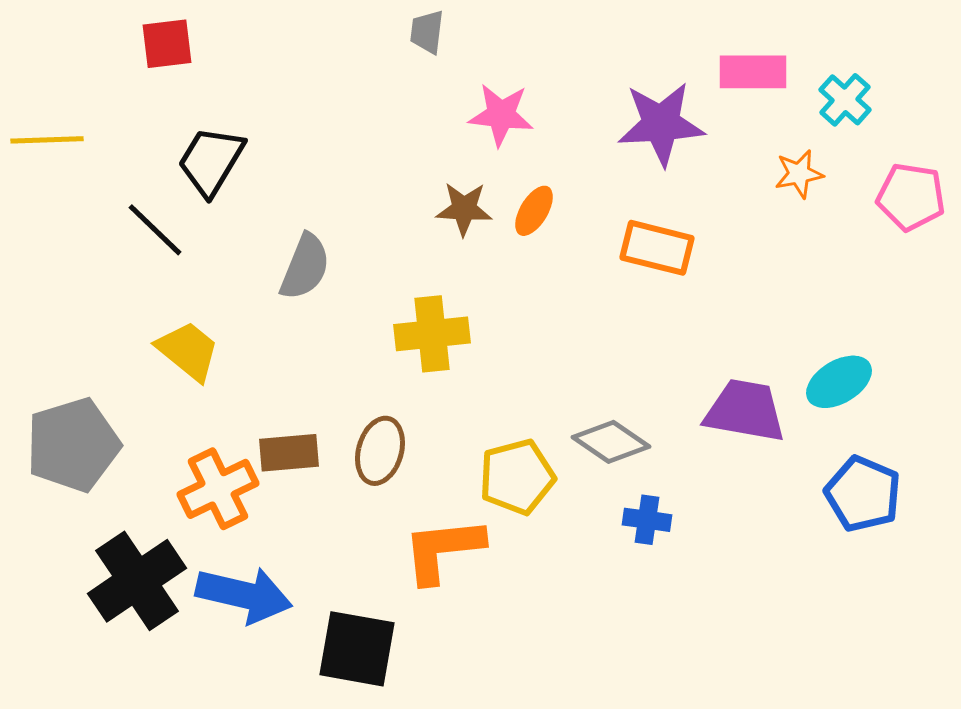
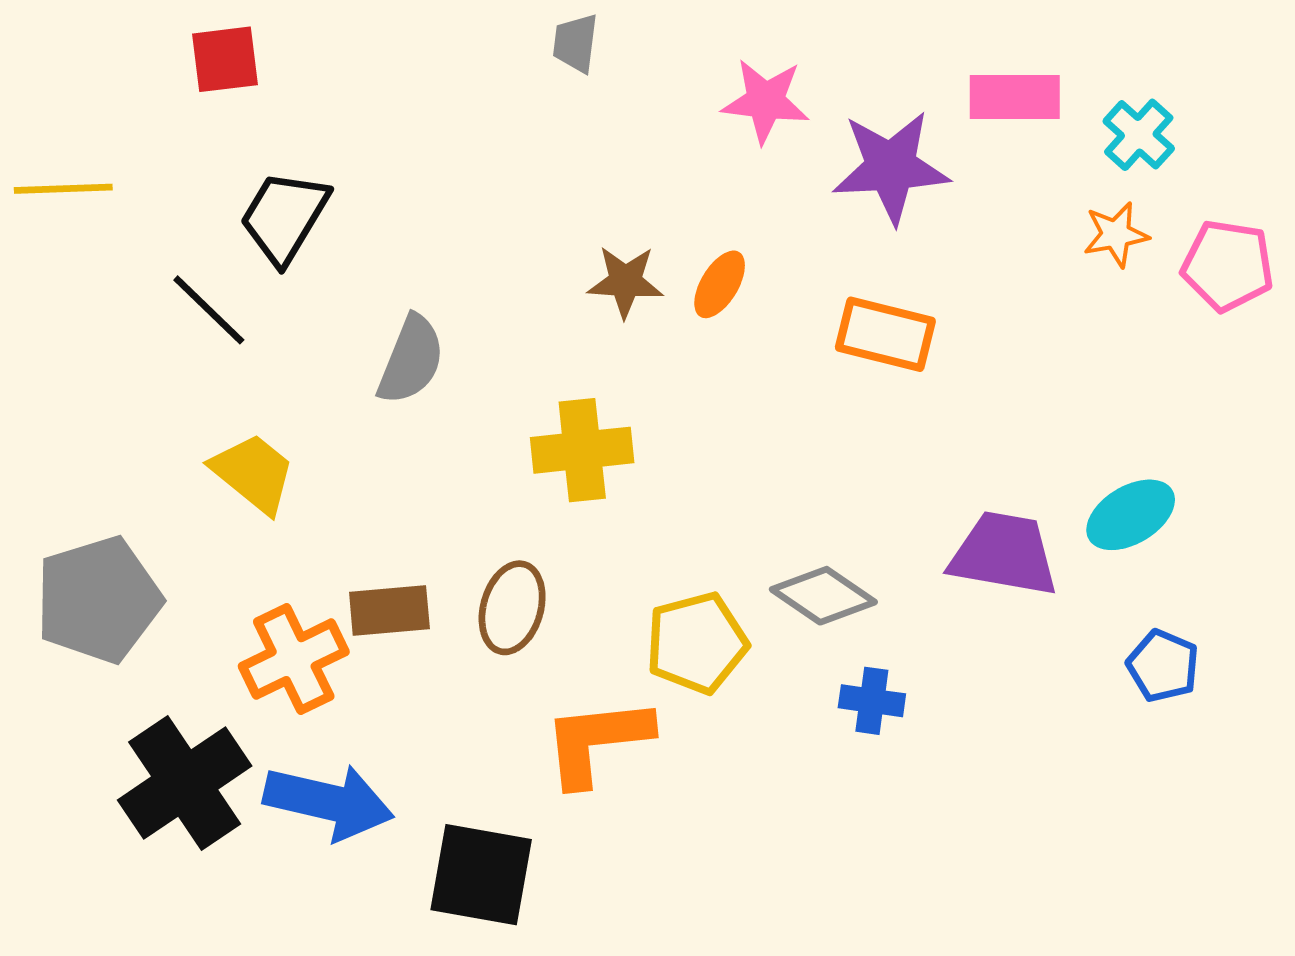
pink star: (501, 115) -> (765, 101), moved
orange star: (799, 174) -> (1116, 234), moved
blue pentagon: (863, 494) -> (1163, 666), size x0.7

